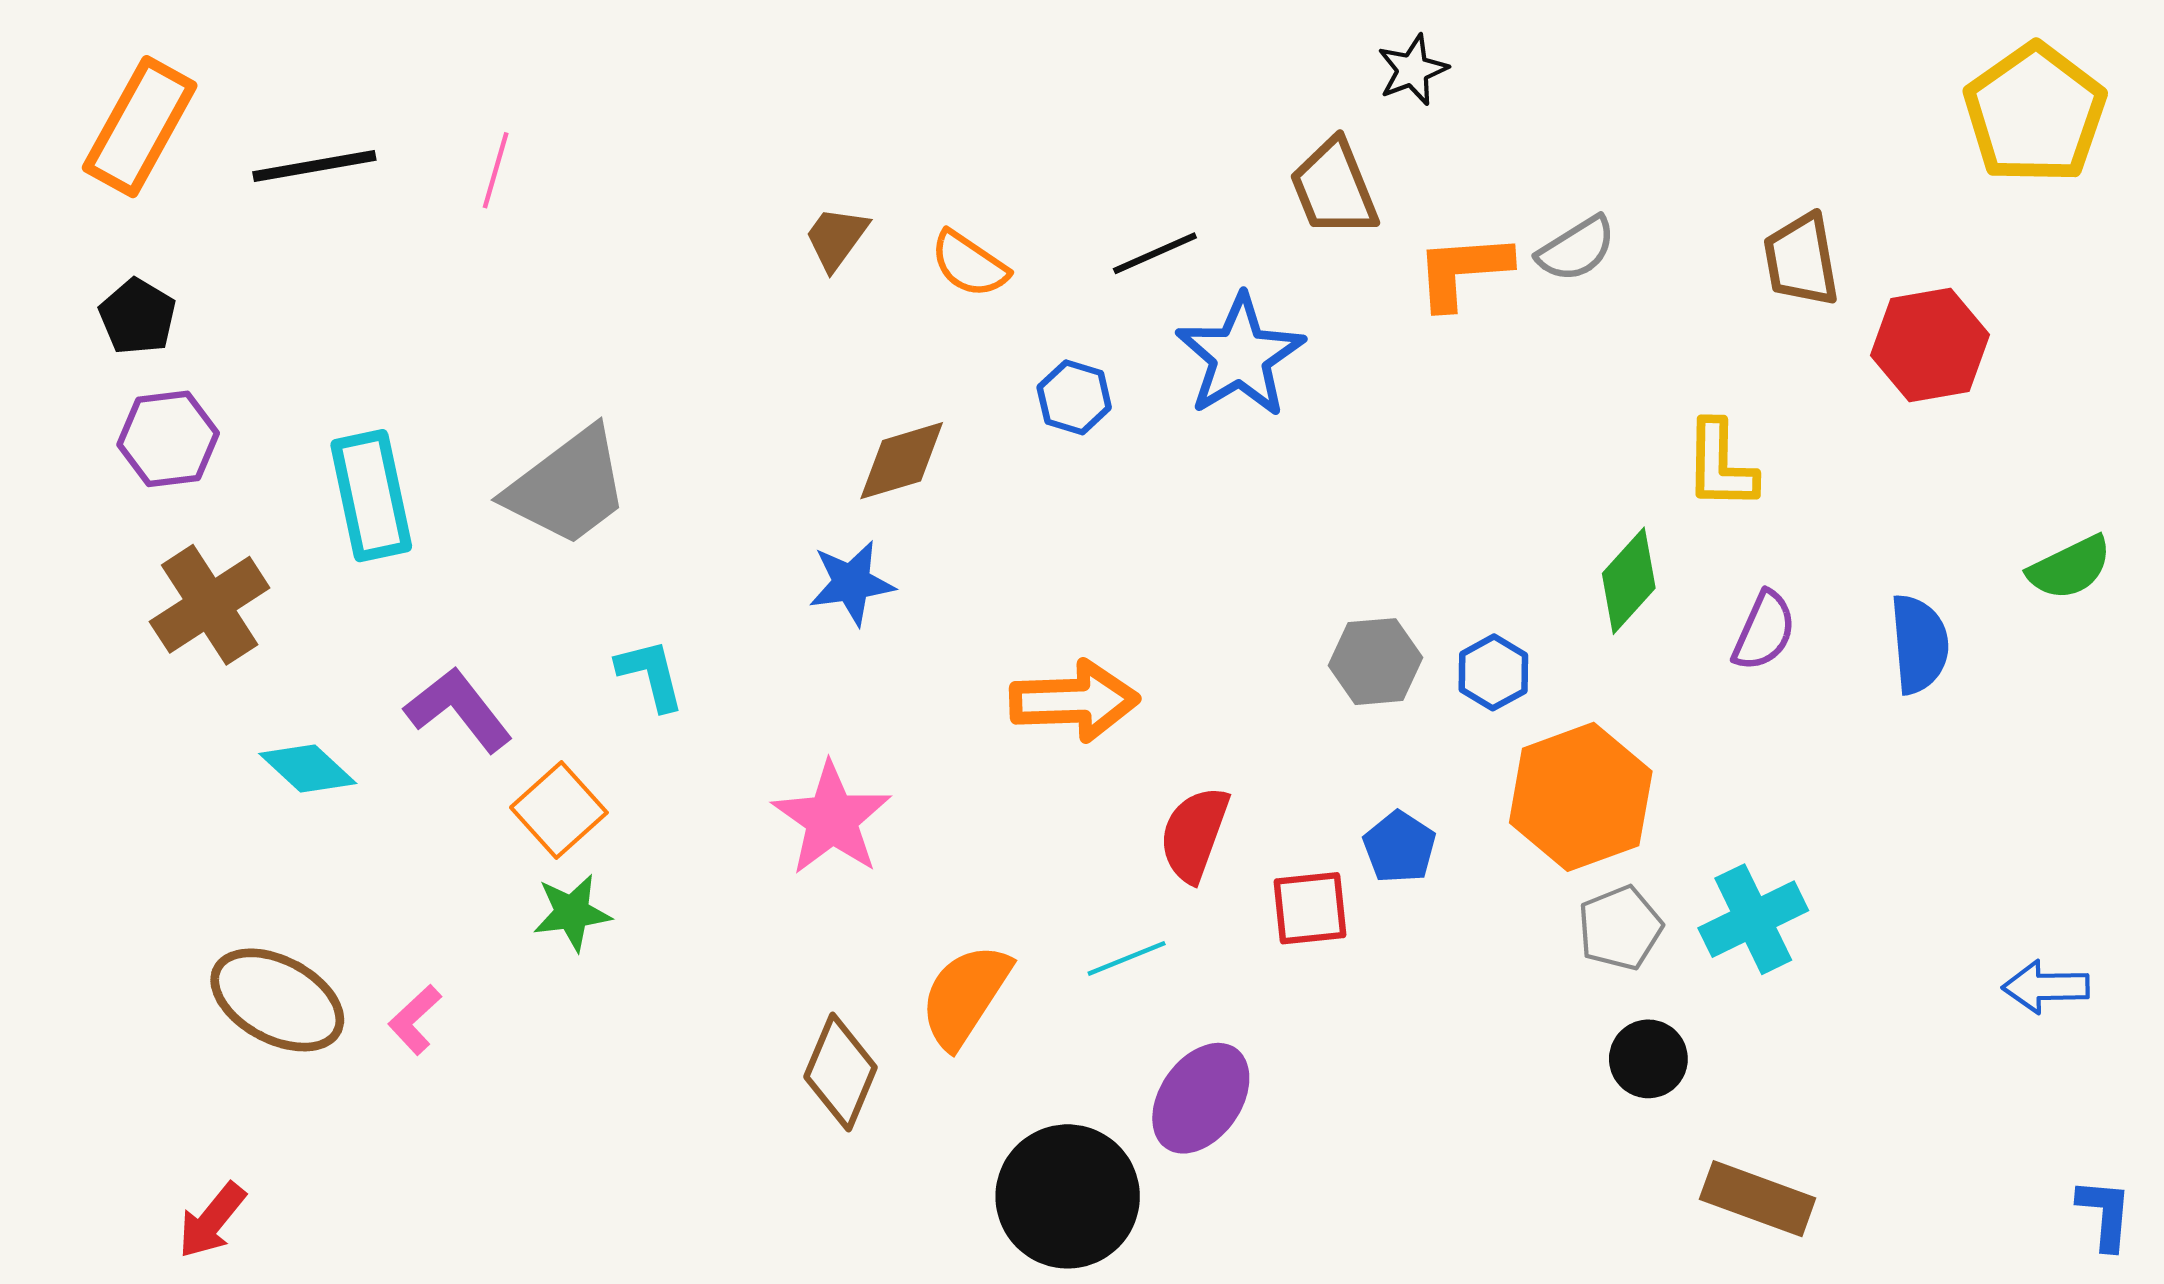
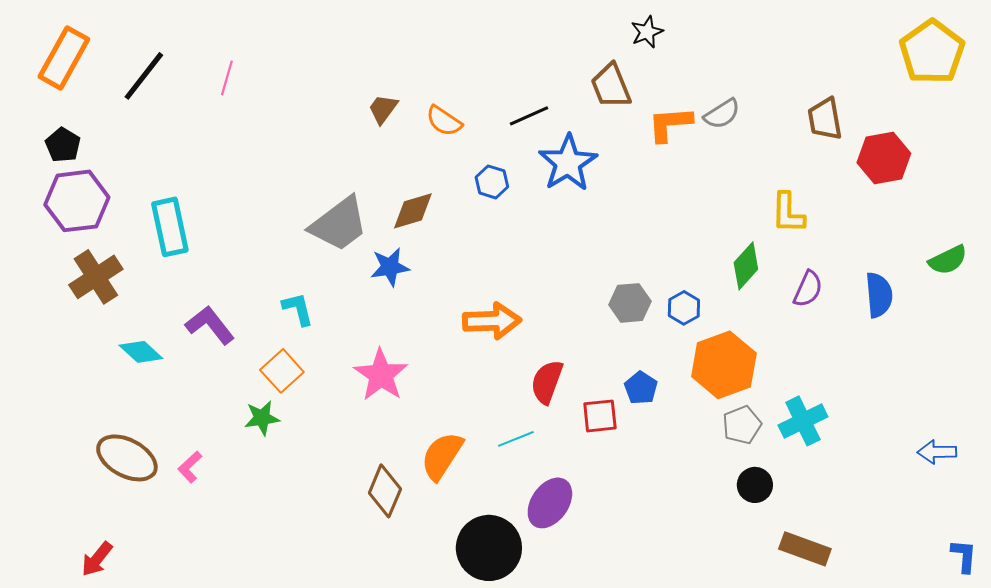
black line: (314, 166) -> (144, 76), turned -42
purple hexagon: (168, 439) -> (77, 201), size x1.4
gray trapezoid: (568, 487) -> (339, 224), moved
orange square: (559, 810) -> (282, 371), moved

